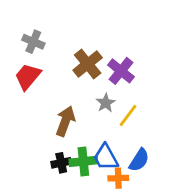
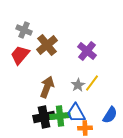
brown cross: (88, 64) -> (47, 45), moved
gray star: (106, 103) -> (78, 85), moved
blue semicircle: (139, 160) -> (110, 115), moved
black cross: (61, 163) -> (44, 117), size x1.5

